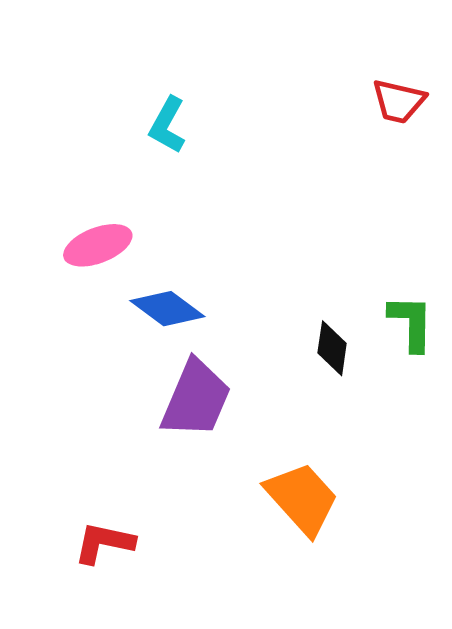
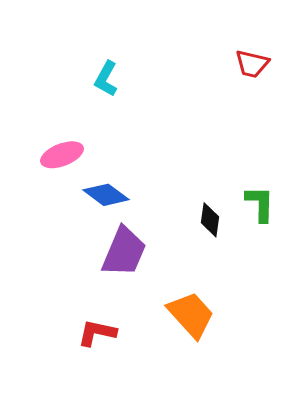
red L-shape: (104, 543) -> (97, 333), moved

